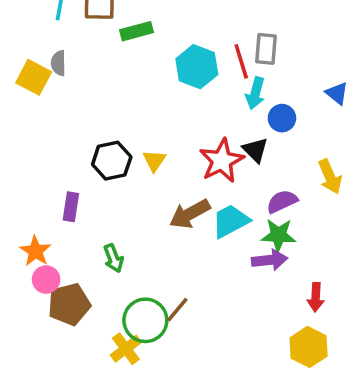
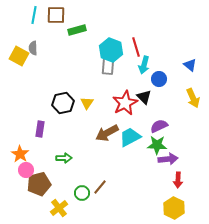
gray rectangle: (266, 49) -> (108, 66), moved
yellow arrow: (330, 177) -> (193, 98), moved
green arrow: (113, 258) -> (64, 158), turned -70
purple arrow: (270, 260) -> (168, 159), moved
green circle: (145, 320) -> (82, 193), size x0.6
yellow cross: (126, 349) -> (59, 208), moved

